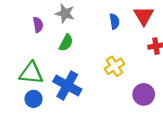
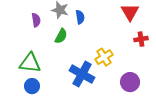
blue semicircle: (114, 21) -> (80, 17), moved
blue cross: (67, 85) -> (82, 74), moved

